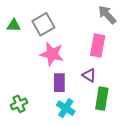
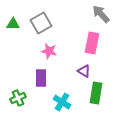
pink star: (52, 54) -> (49, 51), size x0.7
purple rectangle: (59, 83) -> (41, 78), moved

